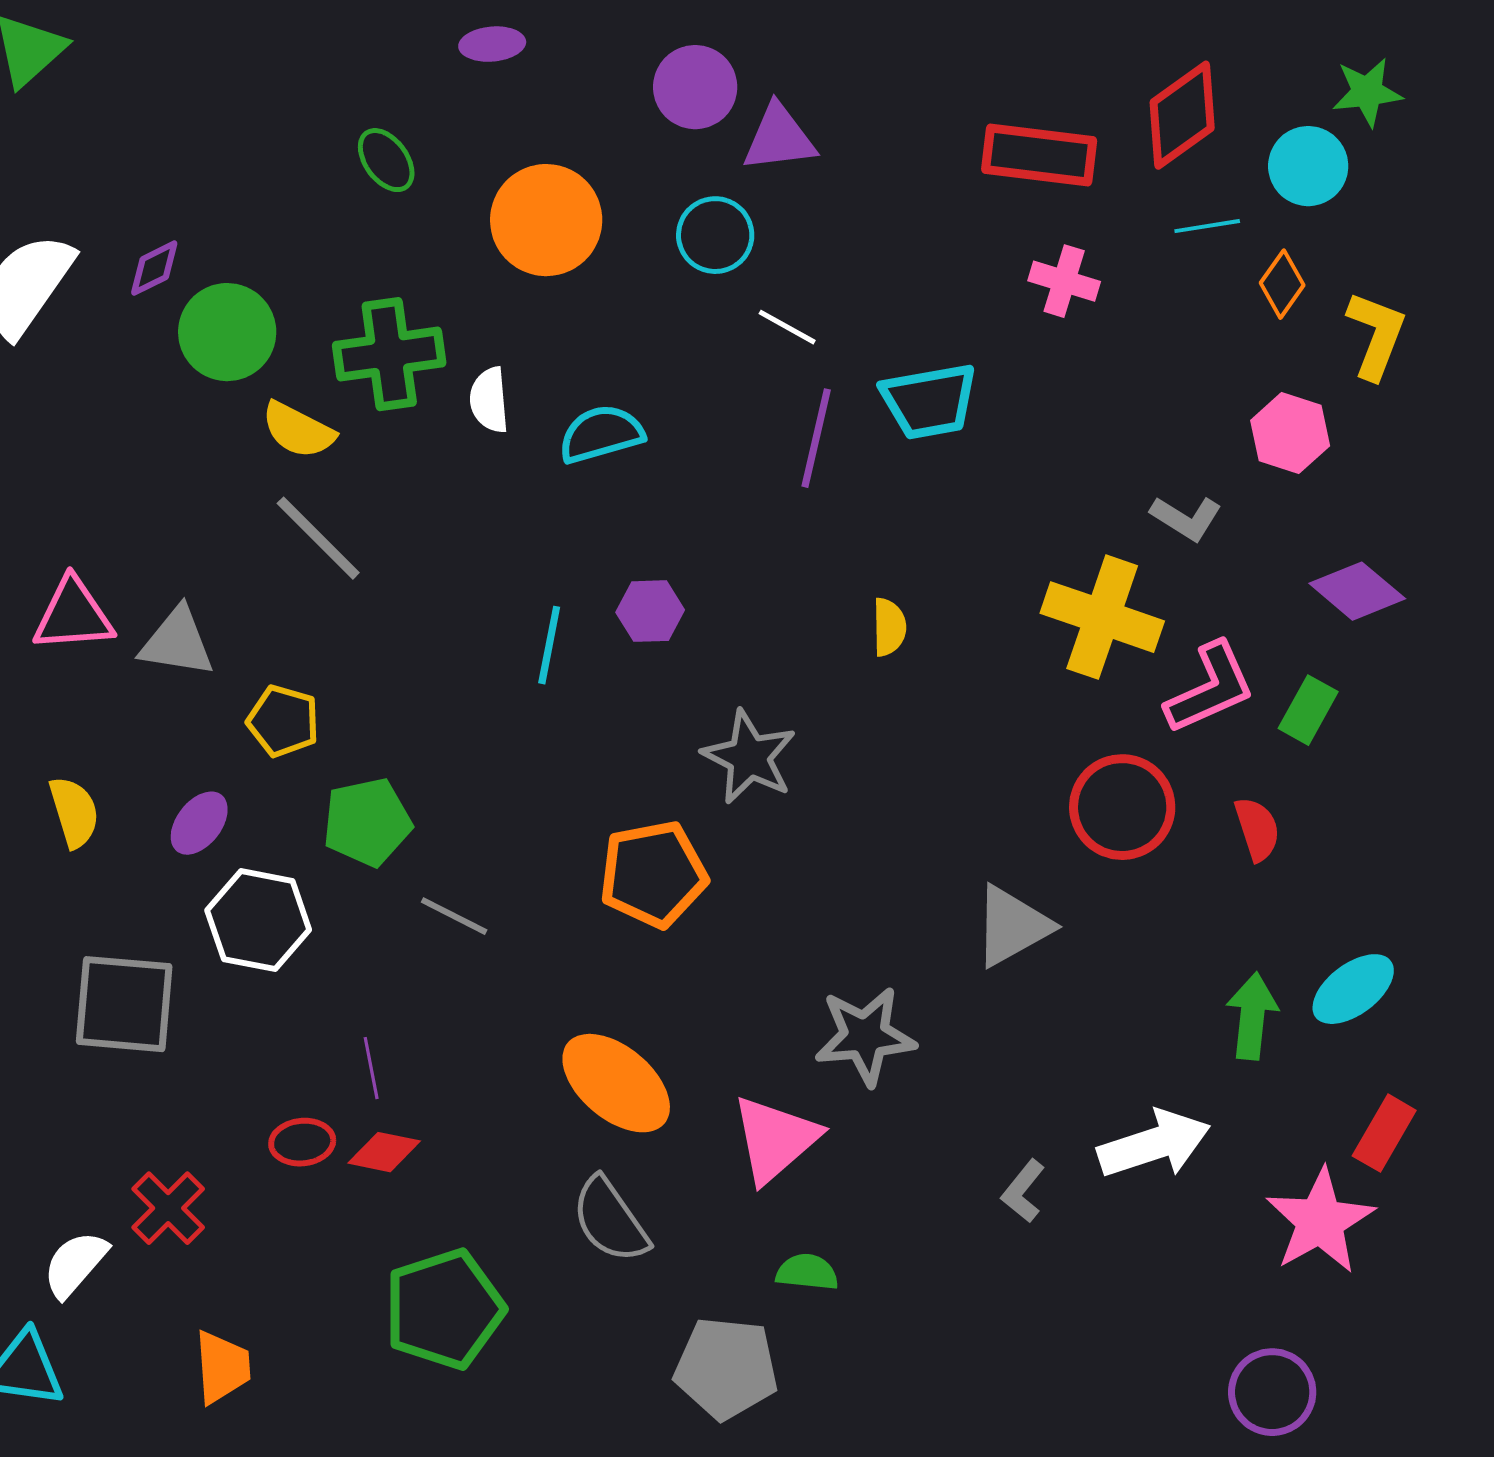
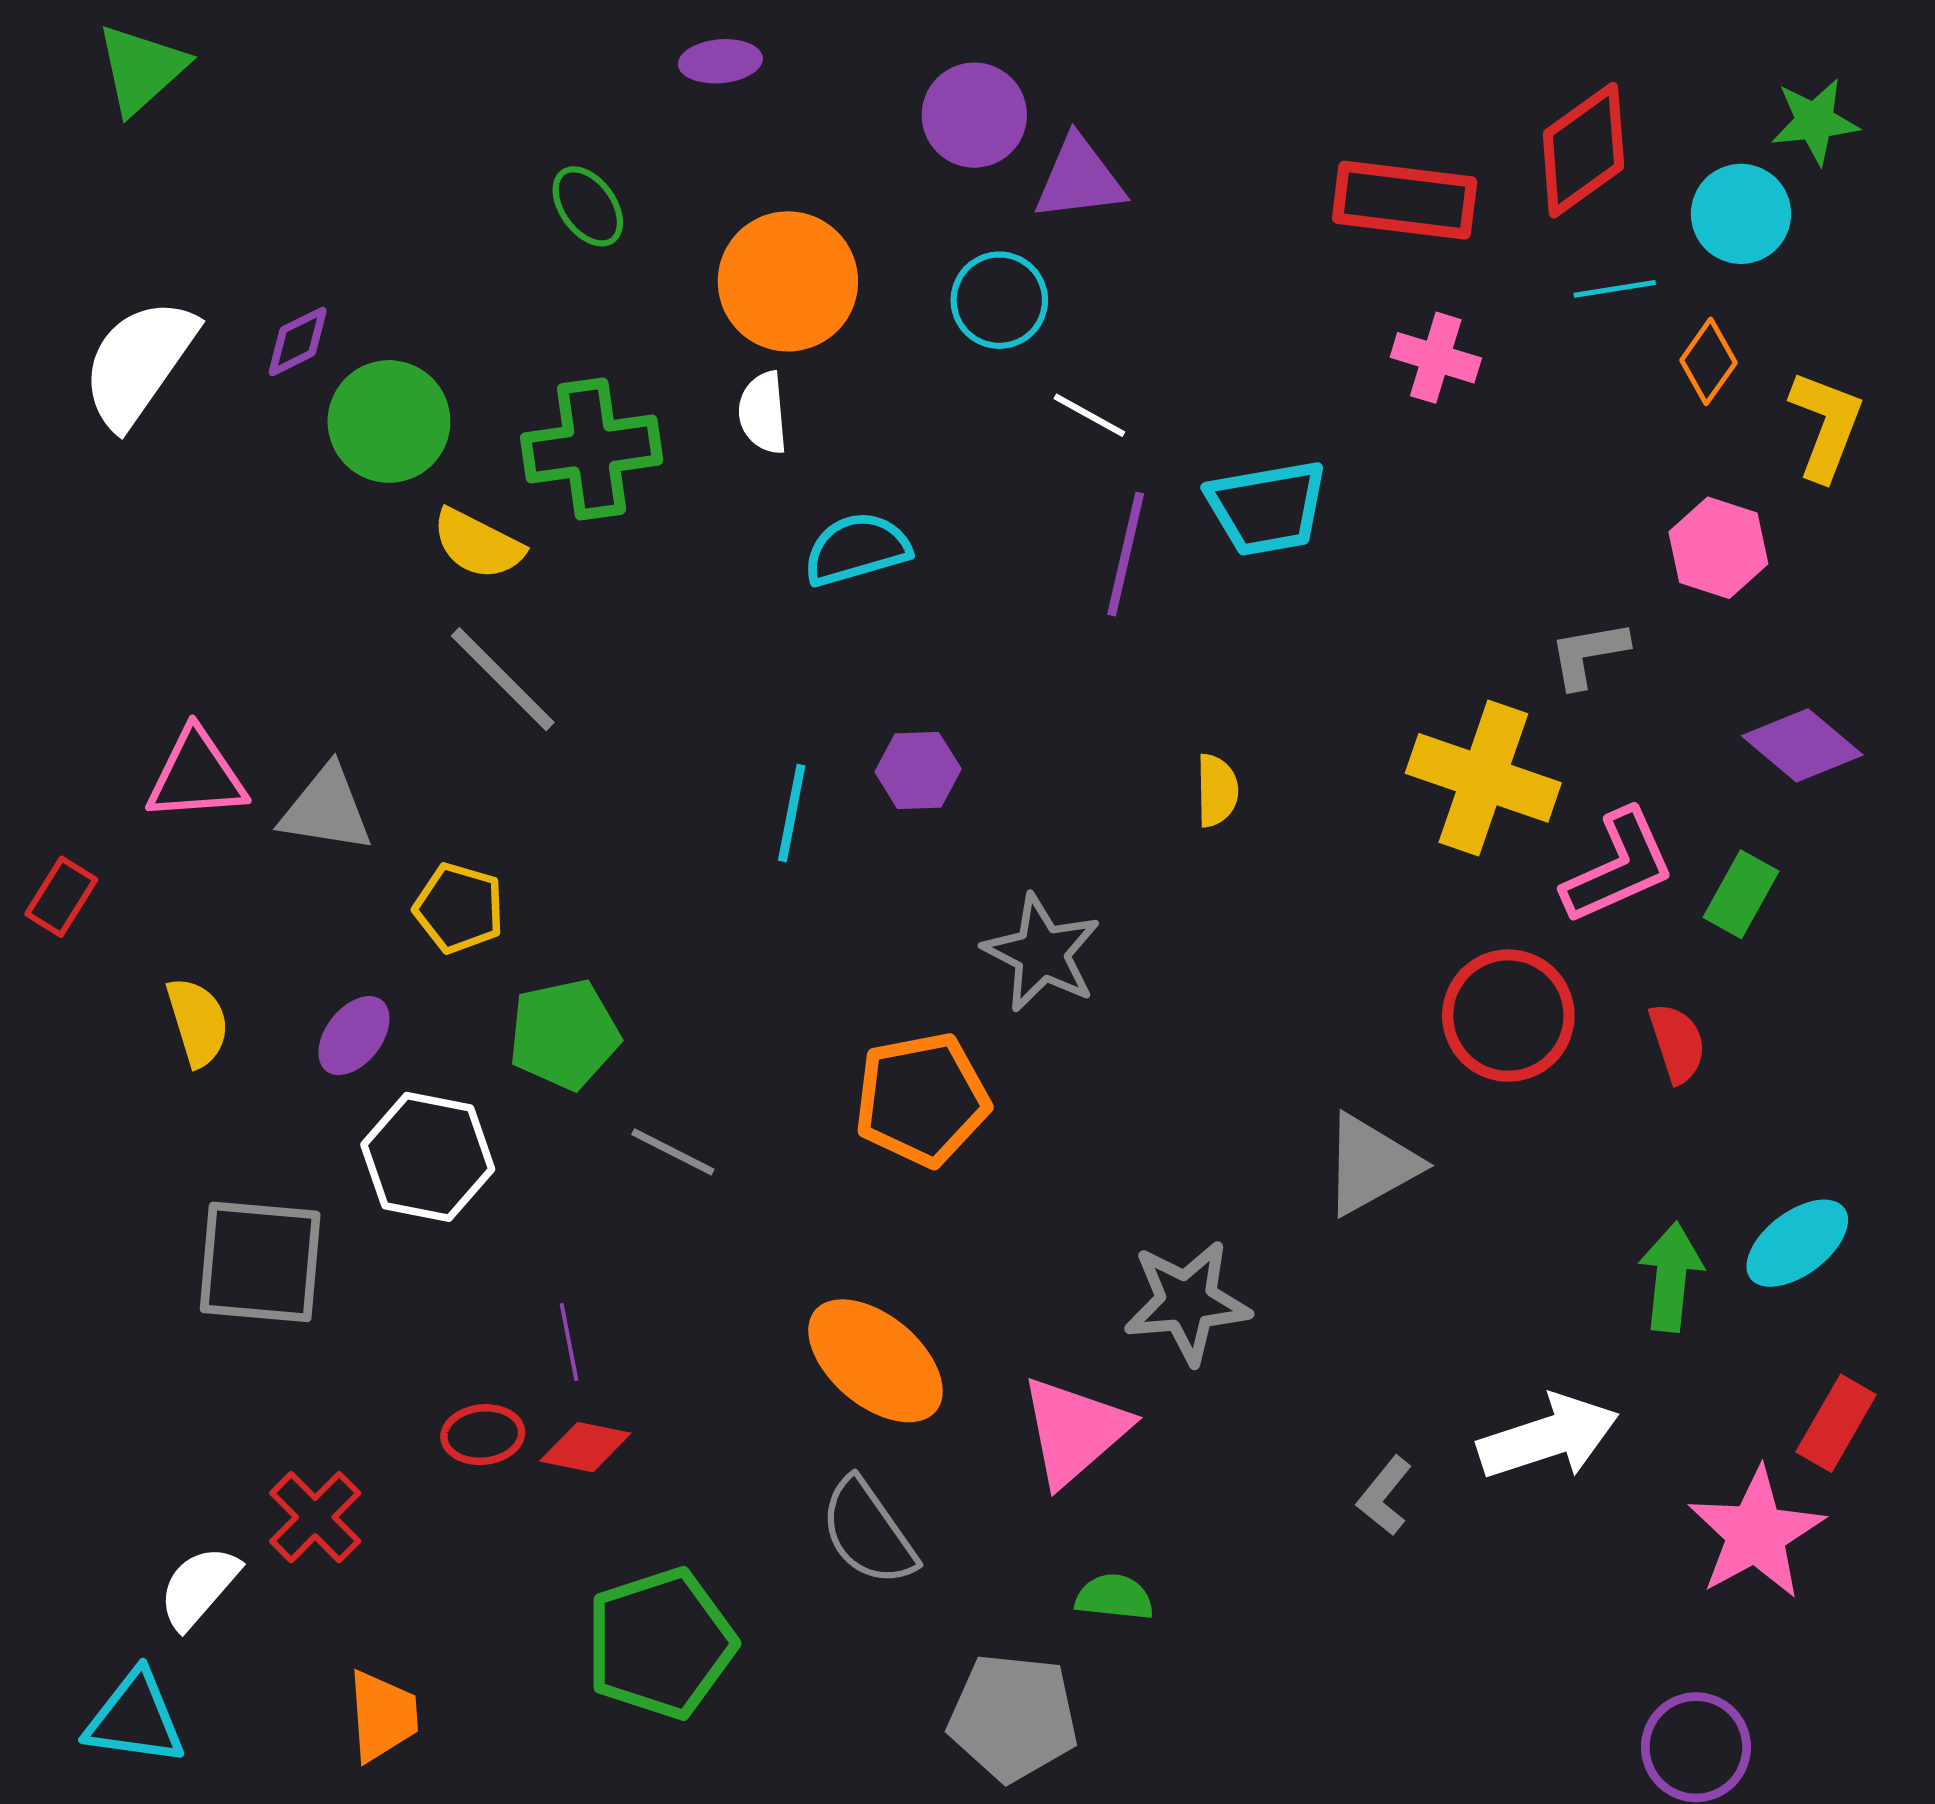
white semicircle: (489, 400) -> (763, 413), moved
gray L-shape: (1186, 518) -> (1588, 654), turned 138

